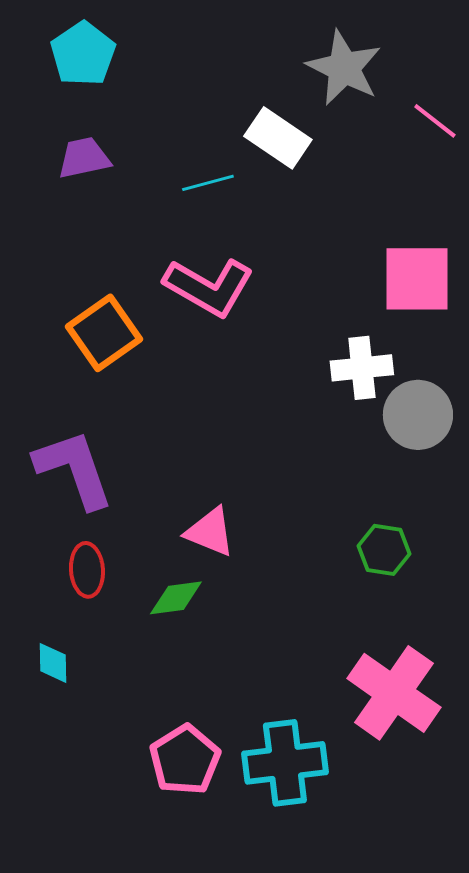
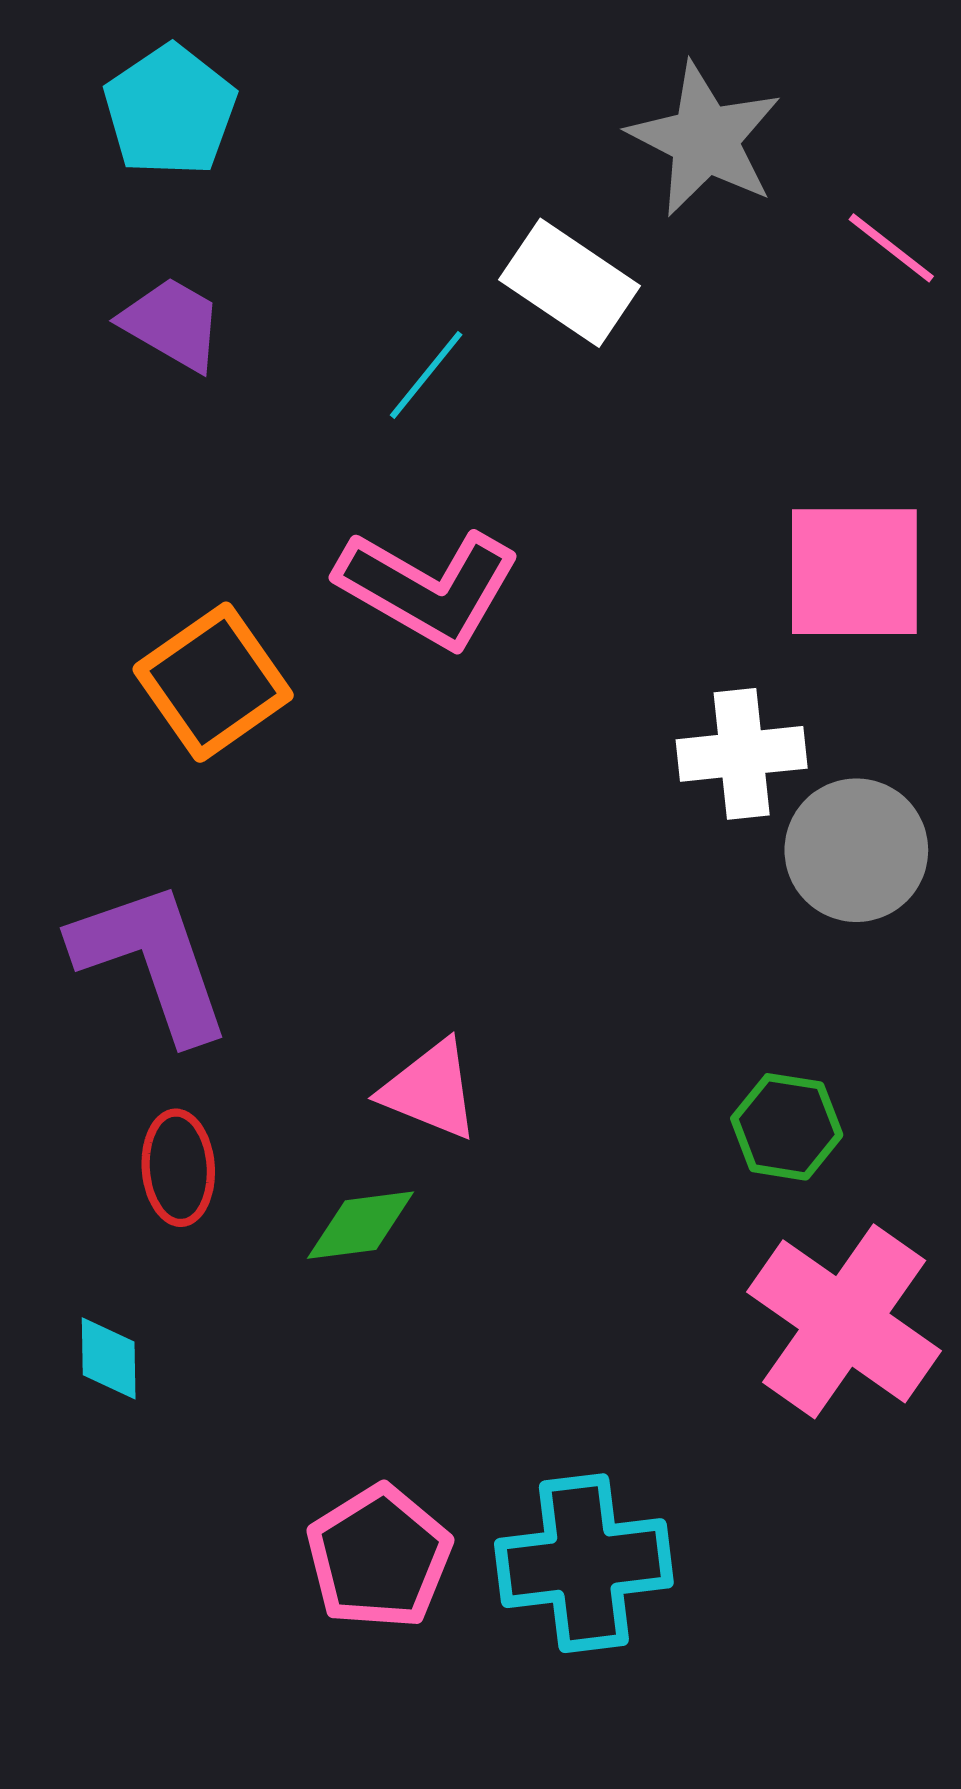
purple trapezoid: (84, 158) -> (172, 324), turned 42
cyan line: (208, 183) -> (426, 375), turned -36
pink cross: (394, 693) -> (844, 1321), moved

